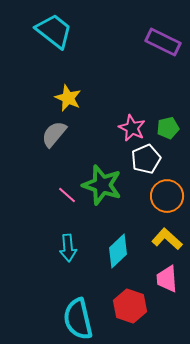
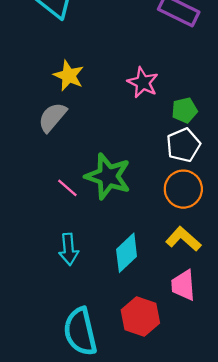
pink star: (132, 128) -> (143, 82), moved
white pentagon: (146, 159) -> (183, 145), moved

